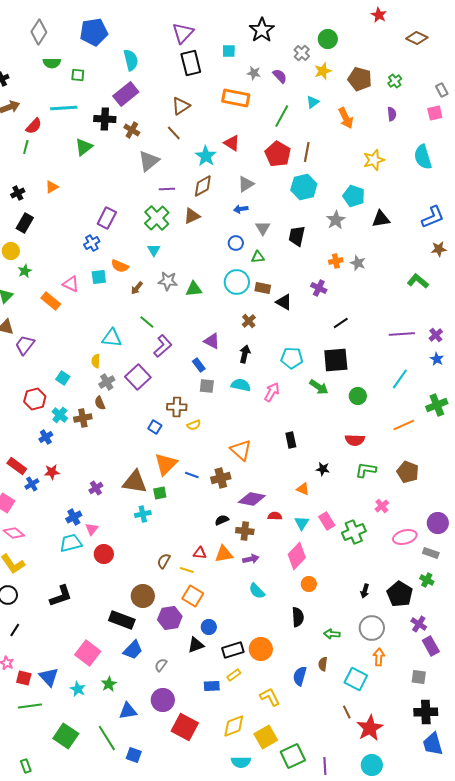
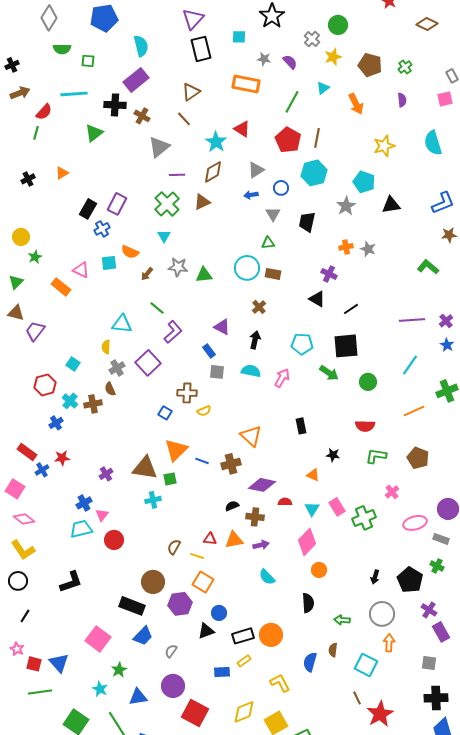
black rectangle: (25, 223) -> (88, 209), moved
blue circle: (236, 243) -> (281, 188), moved
black triangle: (284, 302) -> (317, 299), moved
cyan star: (78, 689) -> (100, 689), moved

